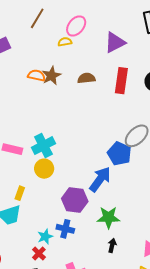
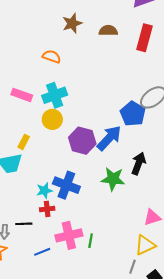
orange semicircle: (36, 75) -> (52, 57), moved
purple hexagon: (75, 200) -> (82, 141), moved
blue cross: (65, 229) -> (66, 185), size x1.4
black arrow: (112, 245) -> (139, 163), moved, size x1.5
red cross: (39, 253) -> (47, 209), moved, turned 32

